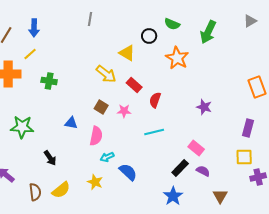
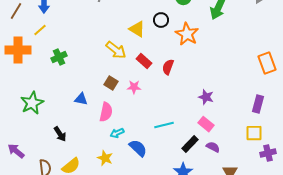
black circle: (149, 36) -> (161, 20), moved
green cross: (49, 81) -> (59, 57), turned -35
red semicircle: (155, 100) -> (168, 67), moved
purple star: (204, 107) -> (206, 97), moved
green star: (22, 127) -> (32, 103), turned -30
cyan line: (154, 132) -> (164, 125), moved

